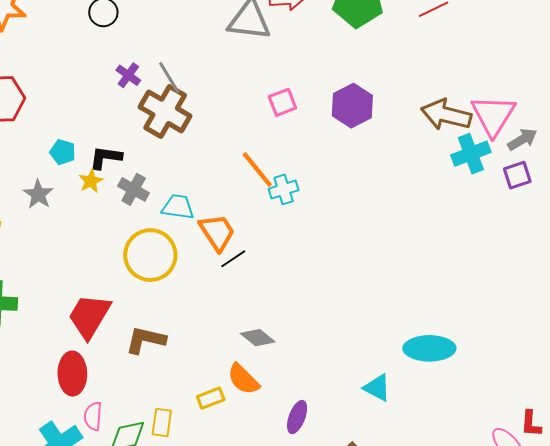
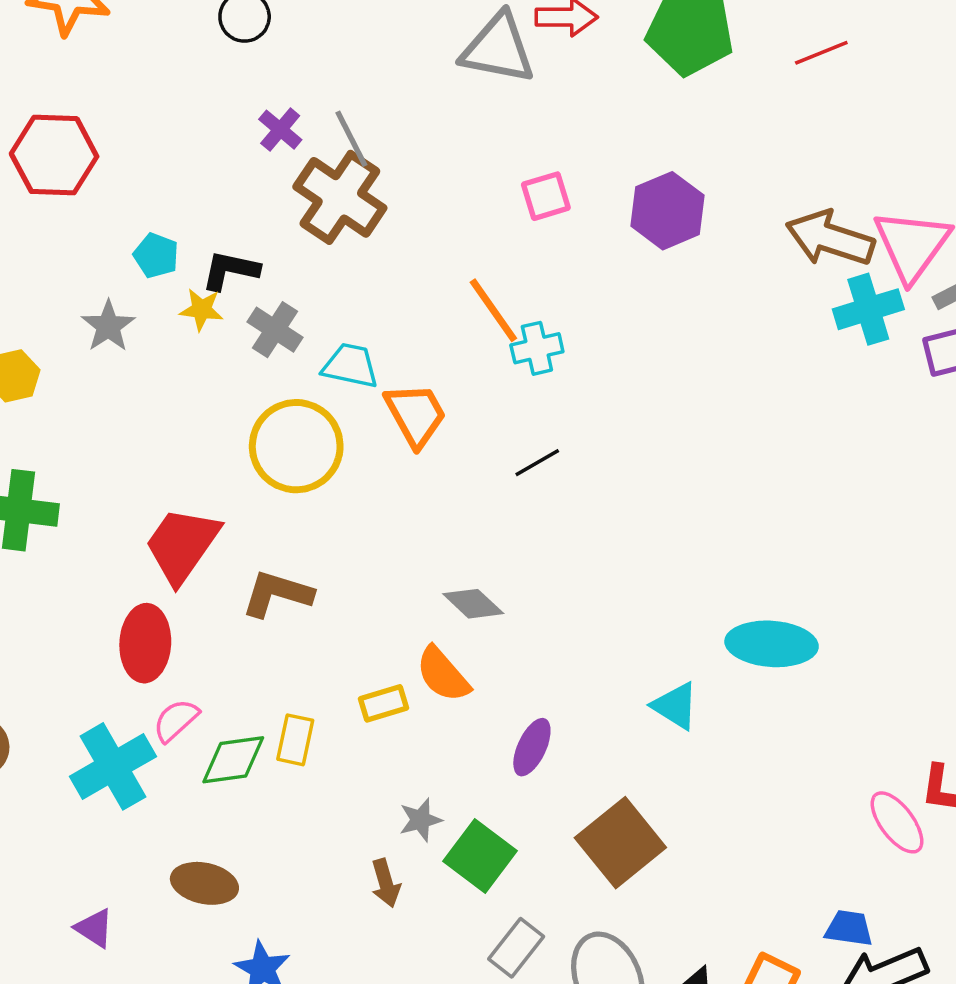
yellow star: (91, 181) -> (201, 310), turned 30
black line: (233, 259) -> (537, 463), moved
pink semicircle: (93, 416) -> (176, 720), turned 40

